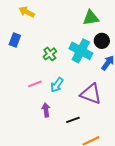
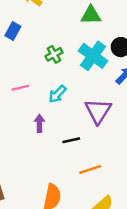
green triangle: (91, 18) -> (91, 15), moved
pink line: (35, 84) -> (20, 88), moved
purple triangle: (91, 94) -> (98, 111), turned 35

